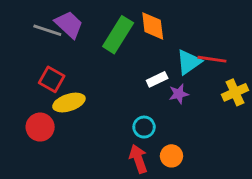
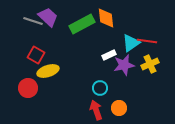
green rectangle: (118, 35) -> (82, 24), turned 30
yellow cross: (235, 92) -> (150, 64), moved
purple star: (179, 94) -> (124, 65), size x1.5

